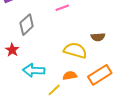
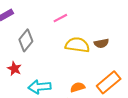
yellow semicircle: (75, 50) -> (77, 45), moved

